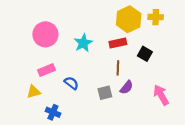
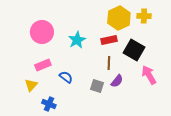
black square: (145, 54) -> (134, 50), size x1.5
yellow triangle: (34, 92) -> (31, 85), turned -32
gray square: (105, 93) -> (97, 86), turned 32
pink arrow: (161, 95) -> (149, 75), moved

